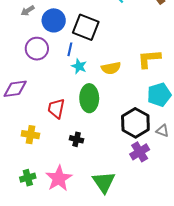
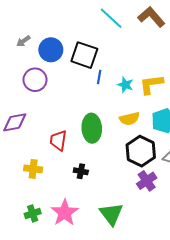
blue line: (70, 49) -> (99, 77), moved
cyan star: (79, 66) -> (125, 85), moved
yellow semicircle: (111, 68) -> (130, 119), moved

